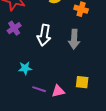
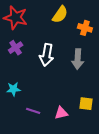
cyan star: (25, 68) -> (13, 89), moved
purple line: (39, 89) -> (33, 111), moved

